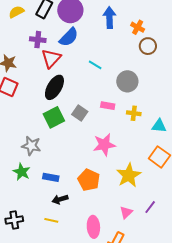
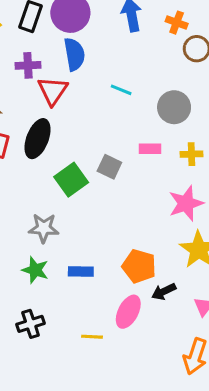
blue semicircle: (69, 37) -> (74, 54), turned -45
black ellipse: (54, 87) -> (38, 139), moved
pink star: (104, 145) -> (186, 203), moved
black arrow: (60, 199) -> (164, 292), moved
black cross: (14, 220) -> (31, 324), moved
pink ellipse: (93, 227) -> (128, 312), moved, turned 40

